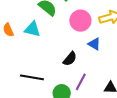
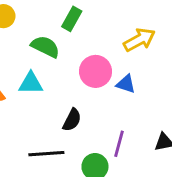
pink circle: (80, 21) -> (96, 71), moved
black semicircle: (70, 59) -> (72, 120), moved

